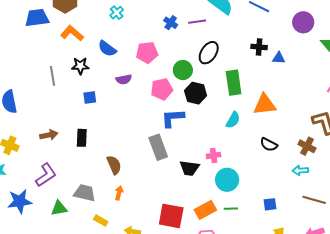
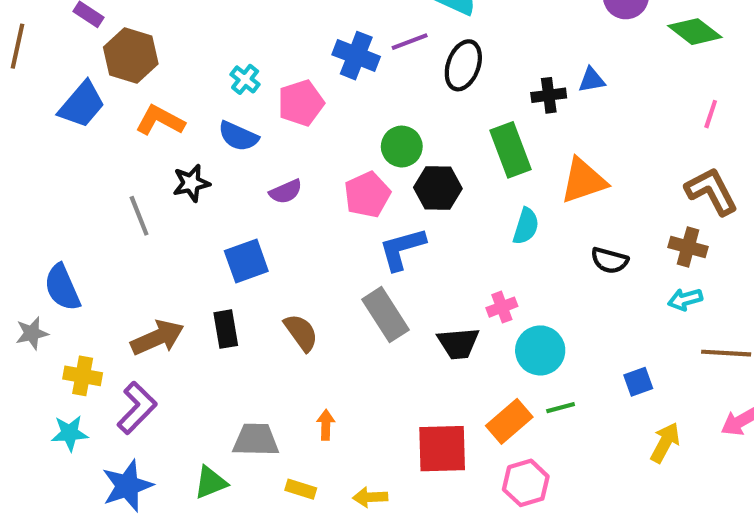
cyan cross: (117, 13) -> (245, 79), moved
blue trapezoid: (37, 18) -> (82, 105), turned 150
blue cross: (171, 23) -> (356, 56), size x1.5
black cross: (259, 47) -> (549, 95), moved
pink pentagon: (147, 53) -> (301, 103), moved
black ellipse: (209, 53) -> (463, 65), moved
blue square: (90, 98) -> (246, 261), moved, size x1.5
brown arrow: (49, 135) -> (157, 338), size x1.4
brown semicircle: (114, 165) -> (301, 333), moved
purple L-shape: (46, 175) -> (137, 408), moved

